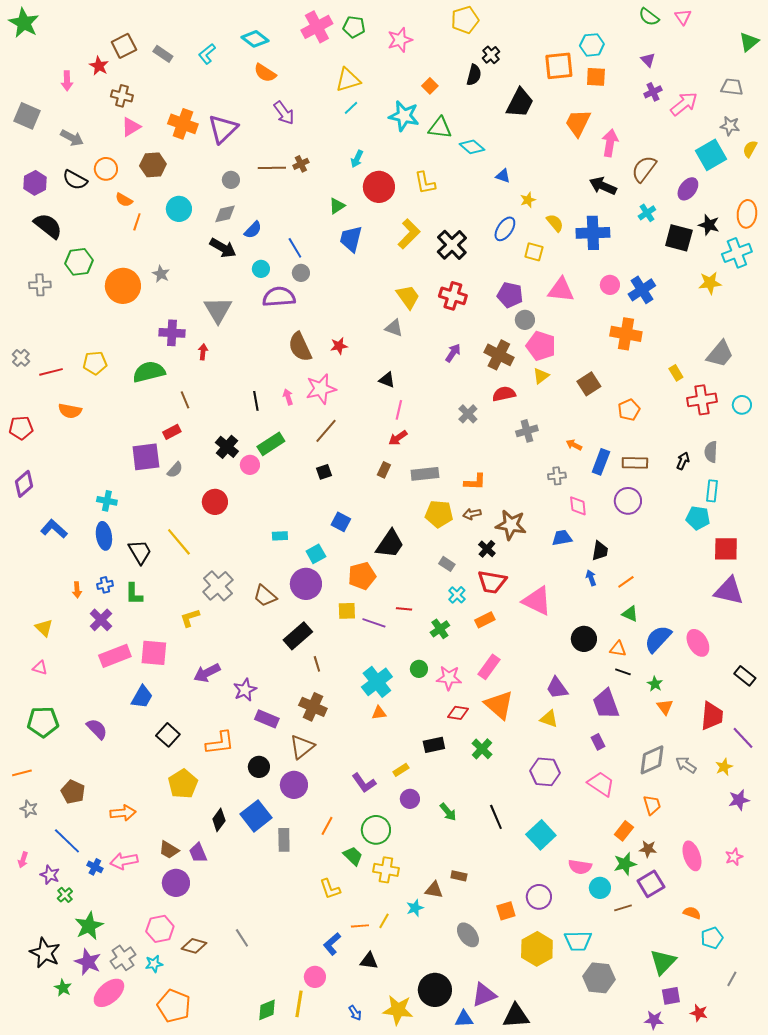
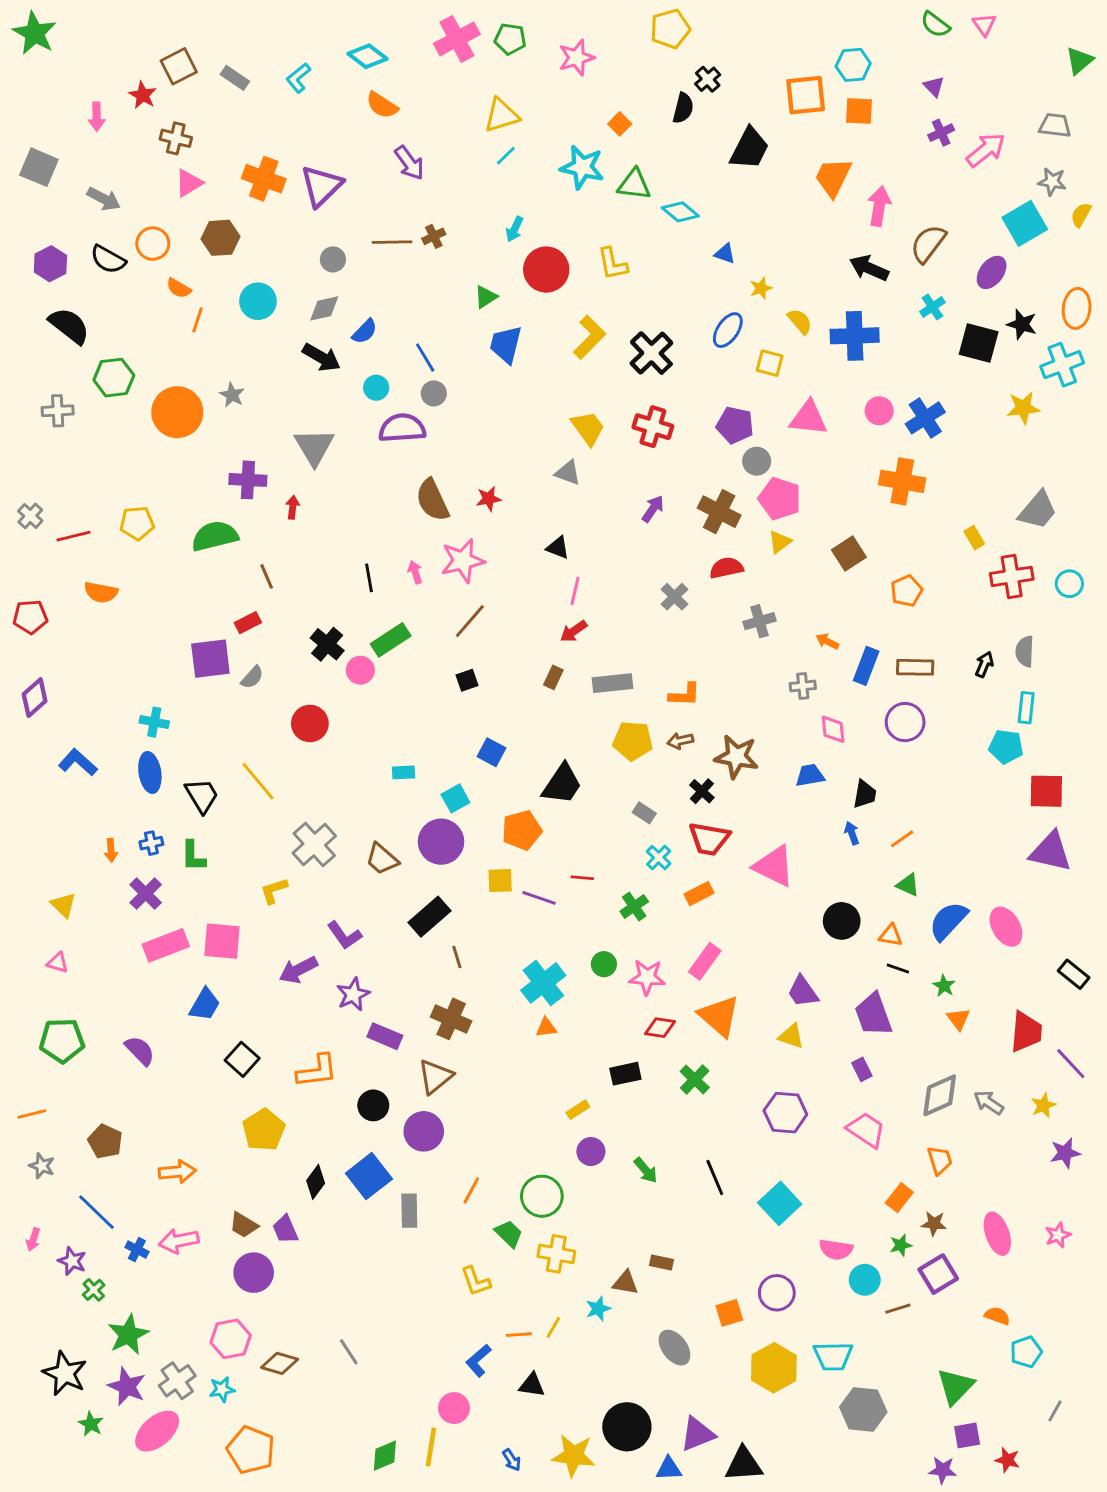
purple L-shape: (364, 783) -> (344, 935), moved
green star: (625, 864) -> (901, 1245), size x0.7

